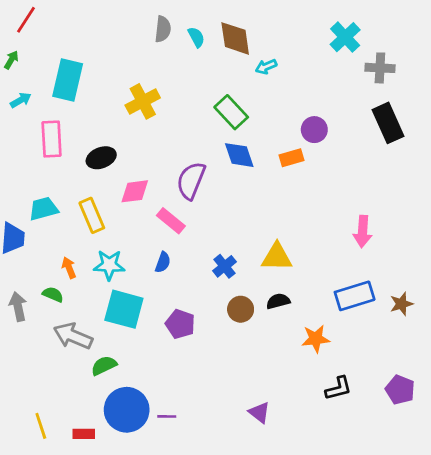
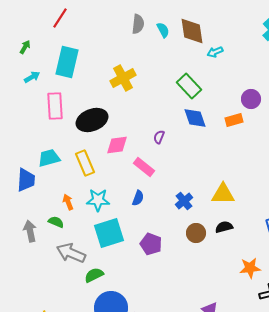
red line: (26, 20) -> (60, 18), moved
black ellipse: (101, 158) -> (92, 120), size x1.4
purple semicircle: (191, 181) -> (159, 137), size x0.5
cyan square: (124, 309) -> (109, 233), turned -32
orange star: (316, 339) -> (250, 268), moved

